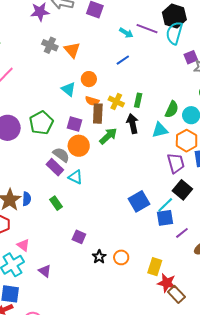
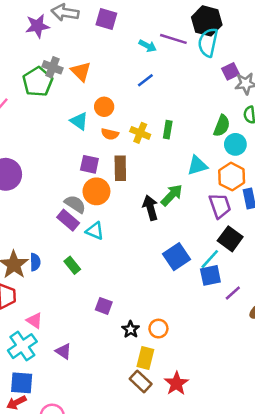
green semicircle: (172, 109) -> (222, 126), moved
brown rectangle: (98, 114) -> (120, 168), moved
green pentagon: (41, 123) -> (38, 82), moved
black arrow: (133, 124) -> (150, 208), moved
green arrow: (108, 136) -> (172, 195), moved
yellow rectangle: (155, 267) -> (145, 358), moved
red star: (167, 283) -> (176, 383), moved, turned 30
brown rectangle: (176, 294) -> (141, 381), moved

